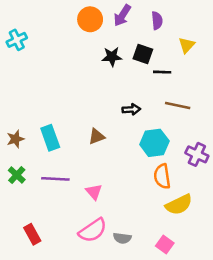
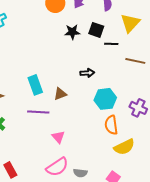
yellow triangle: (187, 45) -> (130, 23), size x1.5
brown line: (178, 106) -> (135, 61), moved
cyan rectangle: (50, 138) -> (35, 85), moved
purple line: (55, 179) -> (38, 112), moved

